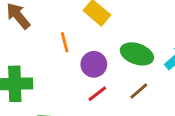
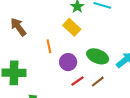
red line: (97, 94) -> (77, 81), moved

